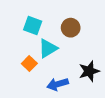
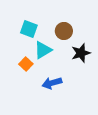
black star: (89, 71) -> (81, 53), moved

